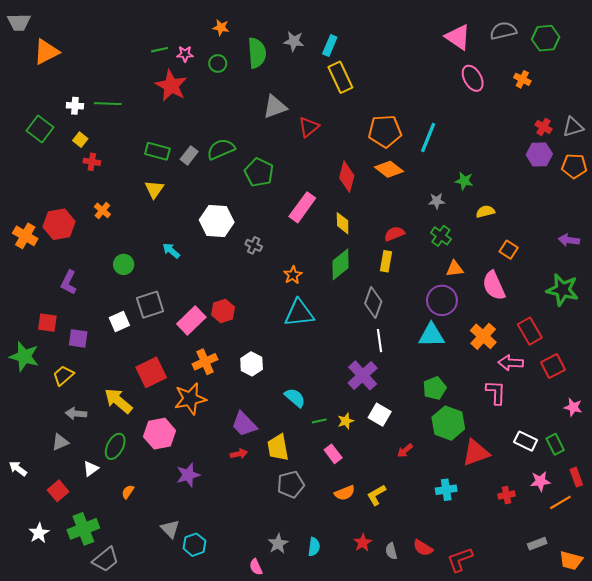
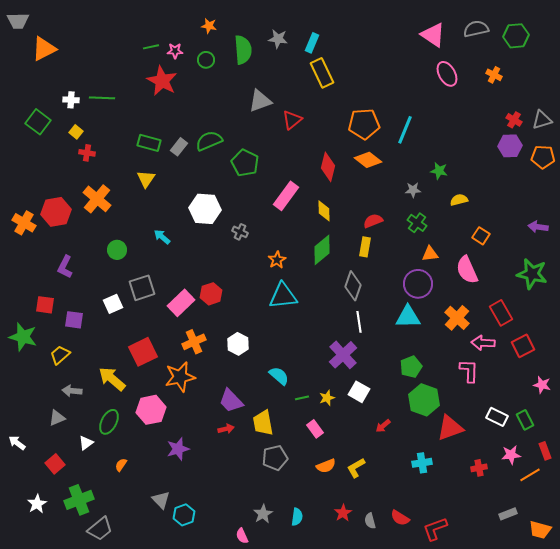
orange cross: (102, 210) -> (97, 199), size x1.8

